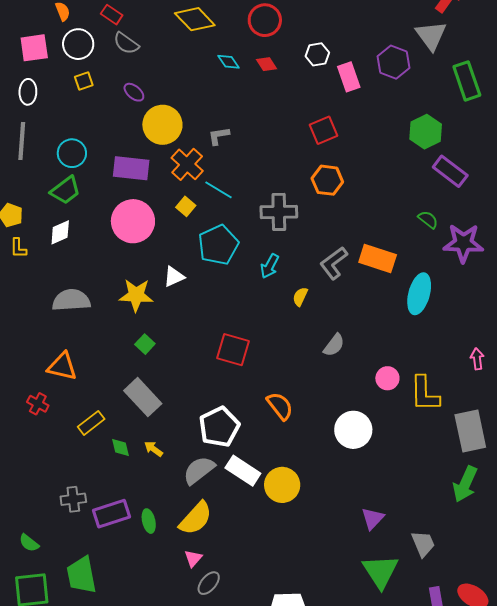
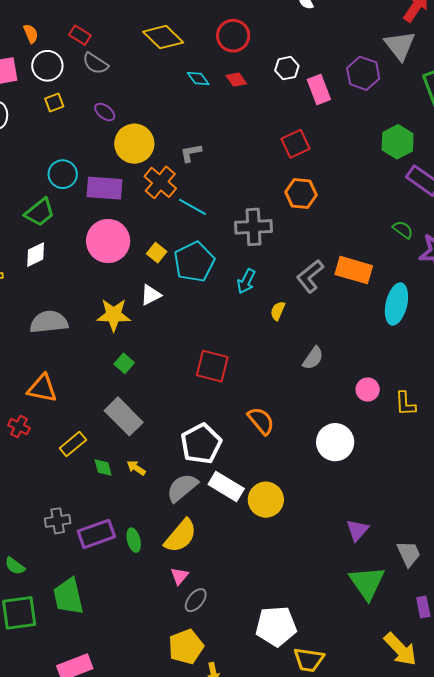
cyan circle: (72, 153) -> (63, 174), moved
yellow square: (186, 206) -> (157, 253), moved
yellow L-shape: (425, 394) -> (405, 404), size x0.7

